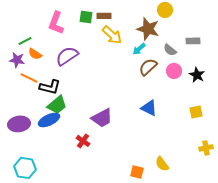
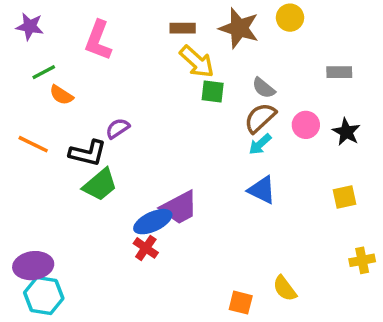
green square: (86, 17) -> (213, 91), moved
brown star: (148, 29) -> (239, 28), moved
cyan arrow: (139, 49) -> (260, 144), moved
gray semicircle: (170, 50) -> (264, 88), moved
purple semicircle: (67, 56) -> (118, 128), moved, size x0.6
purple star: (17, 60) -> (30, 26), moved
orange line: (29, 78) -> (33, 144), moved
blue ellipse: (49, 120) -> (153, 222), moved
purple ellipse: (19, 124) -> (33, 266), moved

